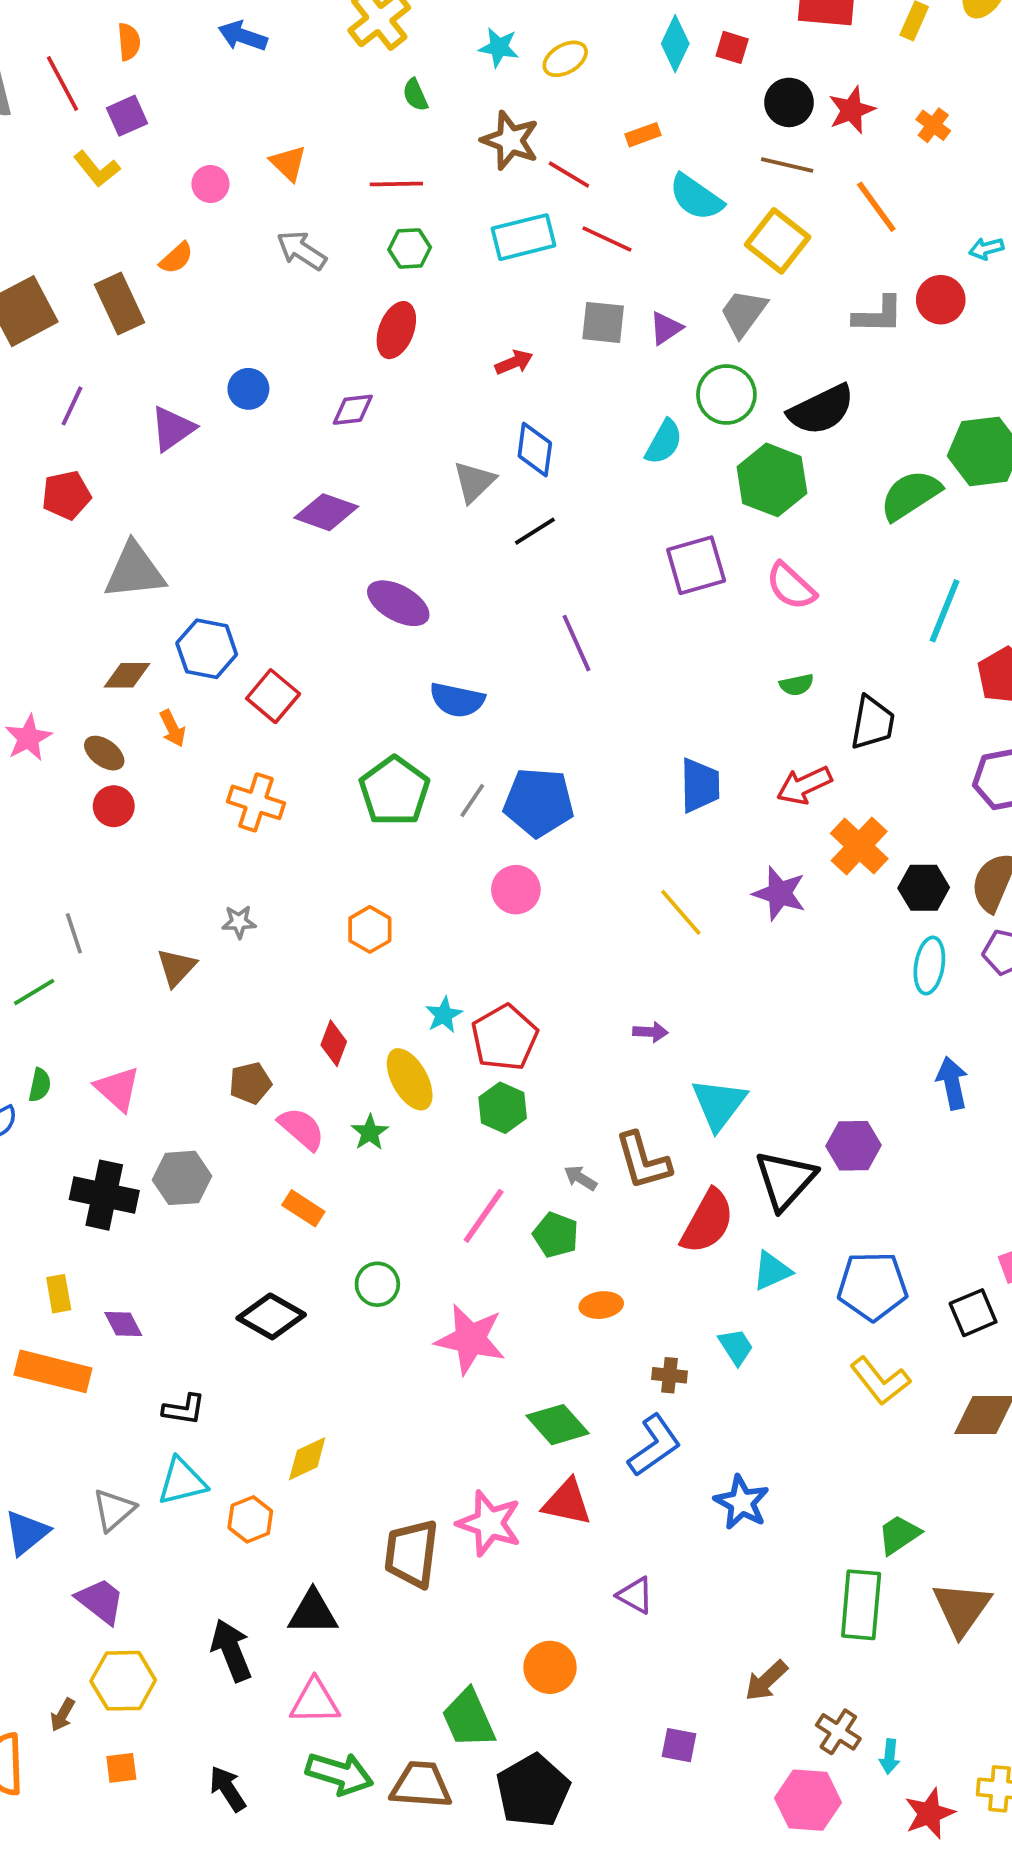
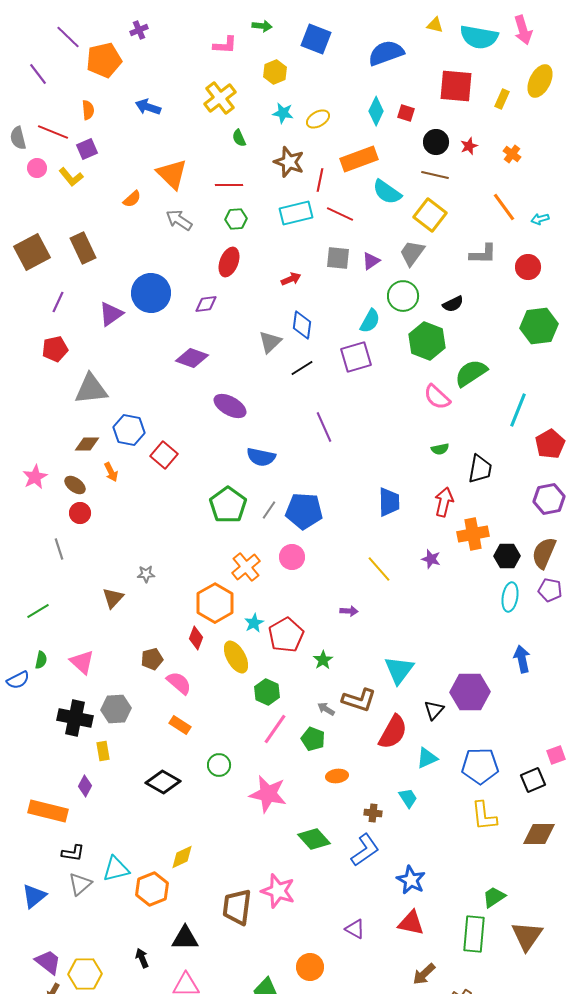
red line: (63, 83) -> (53, 132), turned -40
red star: (852, 110) -> (469, 146), size x0.7
orange rectangle: (643, 135) -> (359, 159), size x2.0
orange triangle: (288, 163) -> (172, 174), size x1.6
red line: (569, 175) -> (320, 180), turned 70
pink circle: (210, 184) -> (37, 168), moved
orange line: (876, 207) -> (504, 207), moved
orange semicircle: (176, 258) -> (132, 199), moved
red circle: (941, 300) -> (528, 267), moved
blue circle: (248, 389) -> (151, 293), size x1.8
black semicircle: (821, 410) -> (453, 304), size x0.6
green semicircle: (910, 495) -> (471, 373), moved
purple square: (696, 565) -> (356, 357), moved
red arrow: (804, 785) -> (444, 502), turned 128
orange cross: (256, 802) -> (246, 567), moved, turned 32
orange cross: (859, 846) -> (473, 534), turned 36
purple star: (780, 893) -> (431, 559), size x0.7
orange hexagon: (370, 929) -> (215, 603), moved, size x1.6
gray line: (74, 933) -> (59, 549), moved
purple arrow: (651, 1032) -> (349, 611), moved
green hexagon: (503, 1108) -> (267, 692), moved
green star: (370, 1132) -> (323, 660), moved
purple hexagon: (854, 1146) -> (470, 692), size x1.4
brown L-shape: (643, 1161) -> (359, 700), turned -56
black triangle: (785, 1180) -> (434, 710), size x0.6
yellow rectangle: (59, 1294) -> (103, 751), moved
purple diamond: (123, 1324) -> (85, 786), turned 55
yellow L-shape: (880, 1381) -> (484, 816), turned 32
black L-shape: (184, 1409) -> (73, 853), moved
red triangle: (567, 1502) -> (411, 923), moved
orange hexagon: (250, 1519) -> (152, 889), size x1.4
purple trapezoid: (100, 1601) -> (48, 962), moved
black arrow: (231, 1650) -> (142, 958), size x0.6

